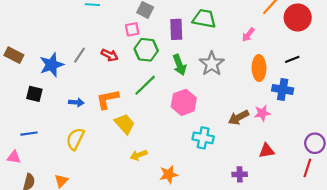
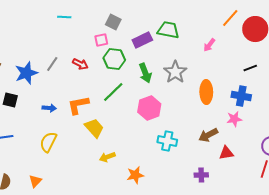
purple rectangle: (176, 29) -> (142, 40), turned 66
orange ellipse: (259, 68) -> (206, 92), moved
pink star: (262, 113) -> (234, 119), moved
brown arrow: (239, 117) -> (208, 135), moved

